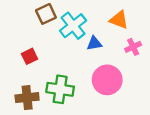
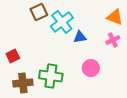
orange triangle: (119, 20) -> (115, 17), moved
red square: (29, 56) -> (13, 56), moved
pink circle: (107, 80) -> (91, 68), size x0.7

